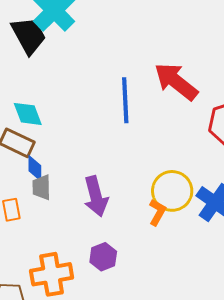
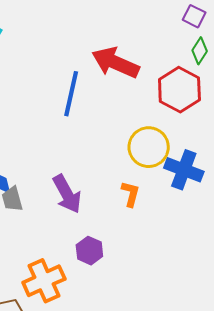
blue line: (125, 100) -> (71, 94), turned 30
yellow circle: (172, 191) -> (149, 147), moved

